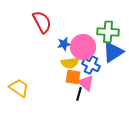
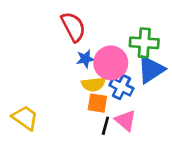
red semicircle: (42, 22) -> (73, 27), moved
pink triangle: (86, 83) -> (125, 120), moved

